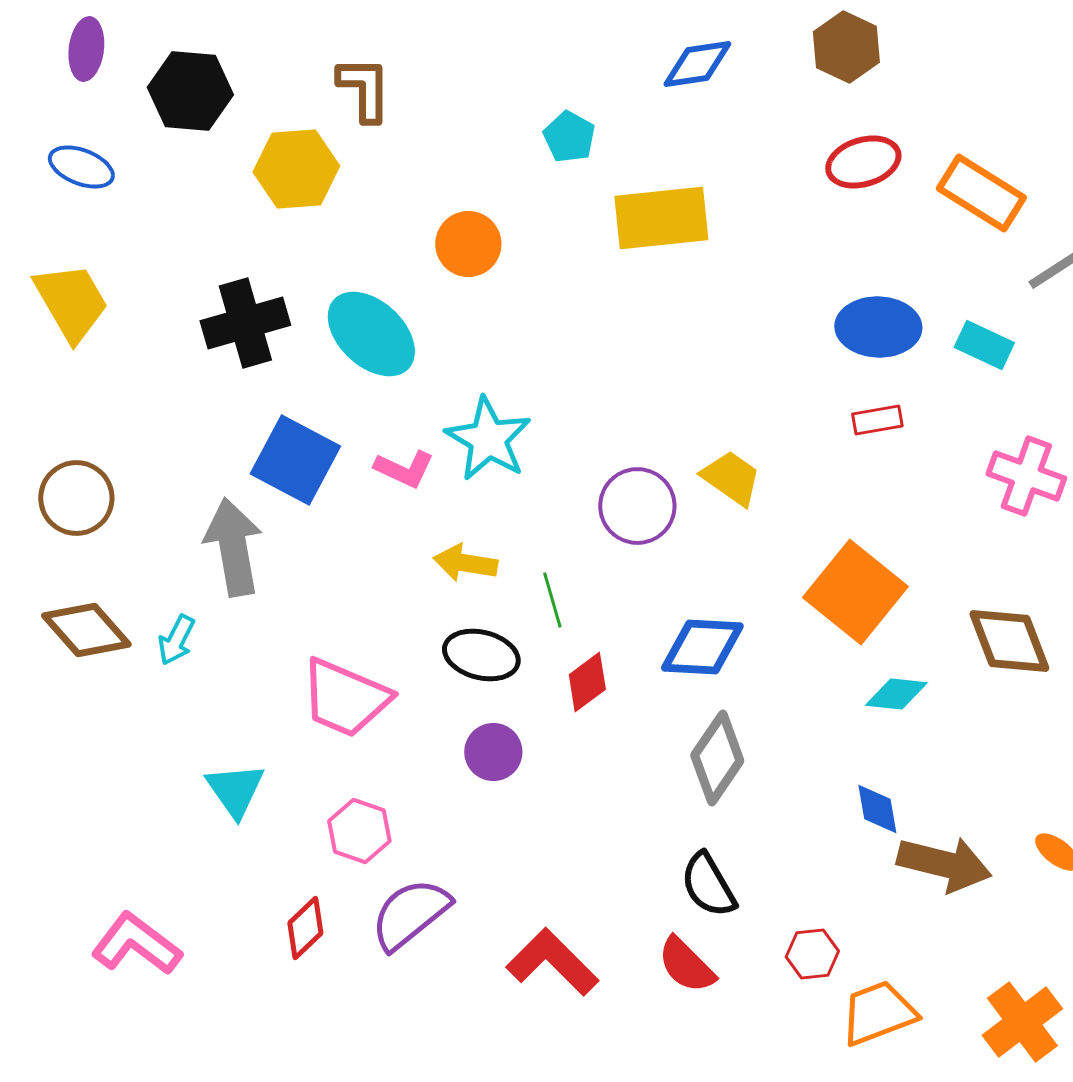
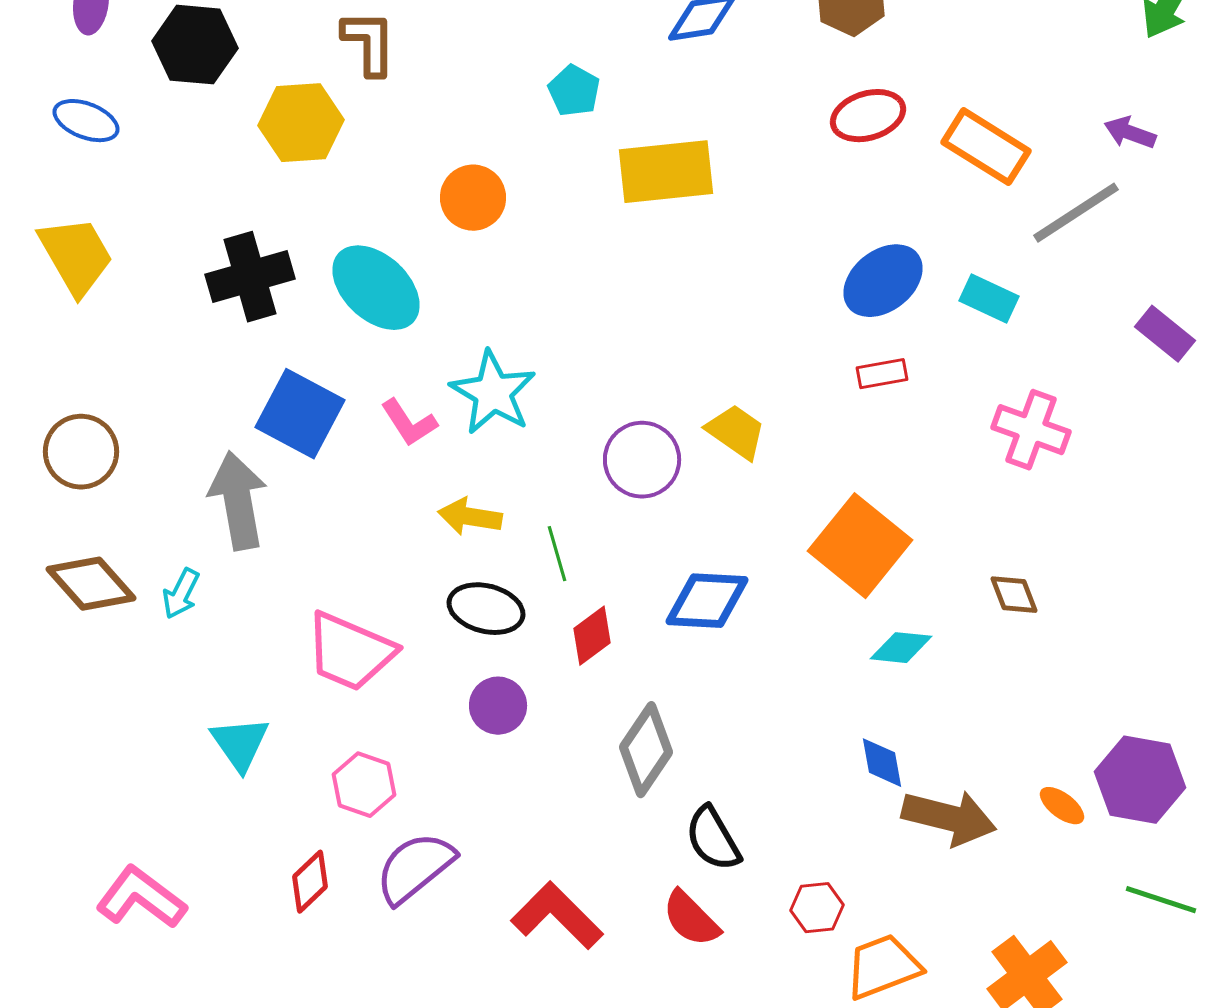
blue ellipse: (878, 327) -> (883, 281), turned -40
pink L-shape: (404, 469) -> (409, 423), turned 32
brown diamond: (1009, 641) -> (1014, 595), size x0.6
gray diamond: (717, 758) -> (646, 750), moved

